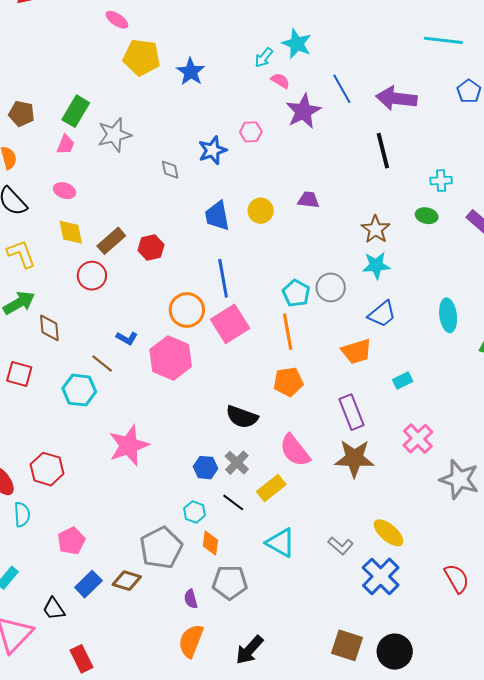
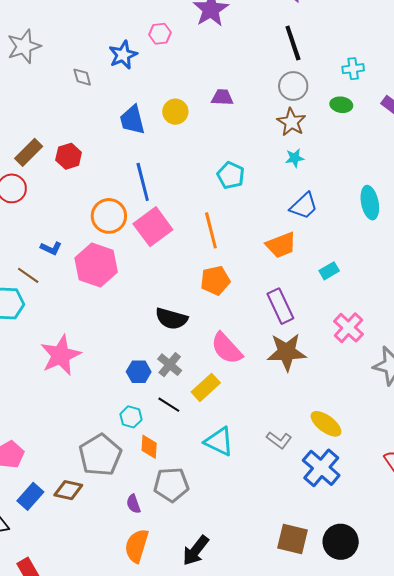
cyan star: (376, 265) -> (295, 158), size x0.7
gray circle: (331, 287) -> (293, 86), moved
cyan pentagon: (296, 293) -> (231, 175), moved

